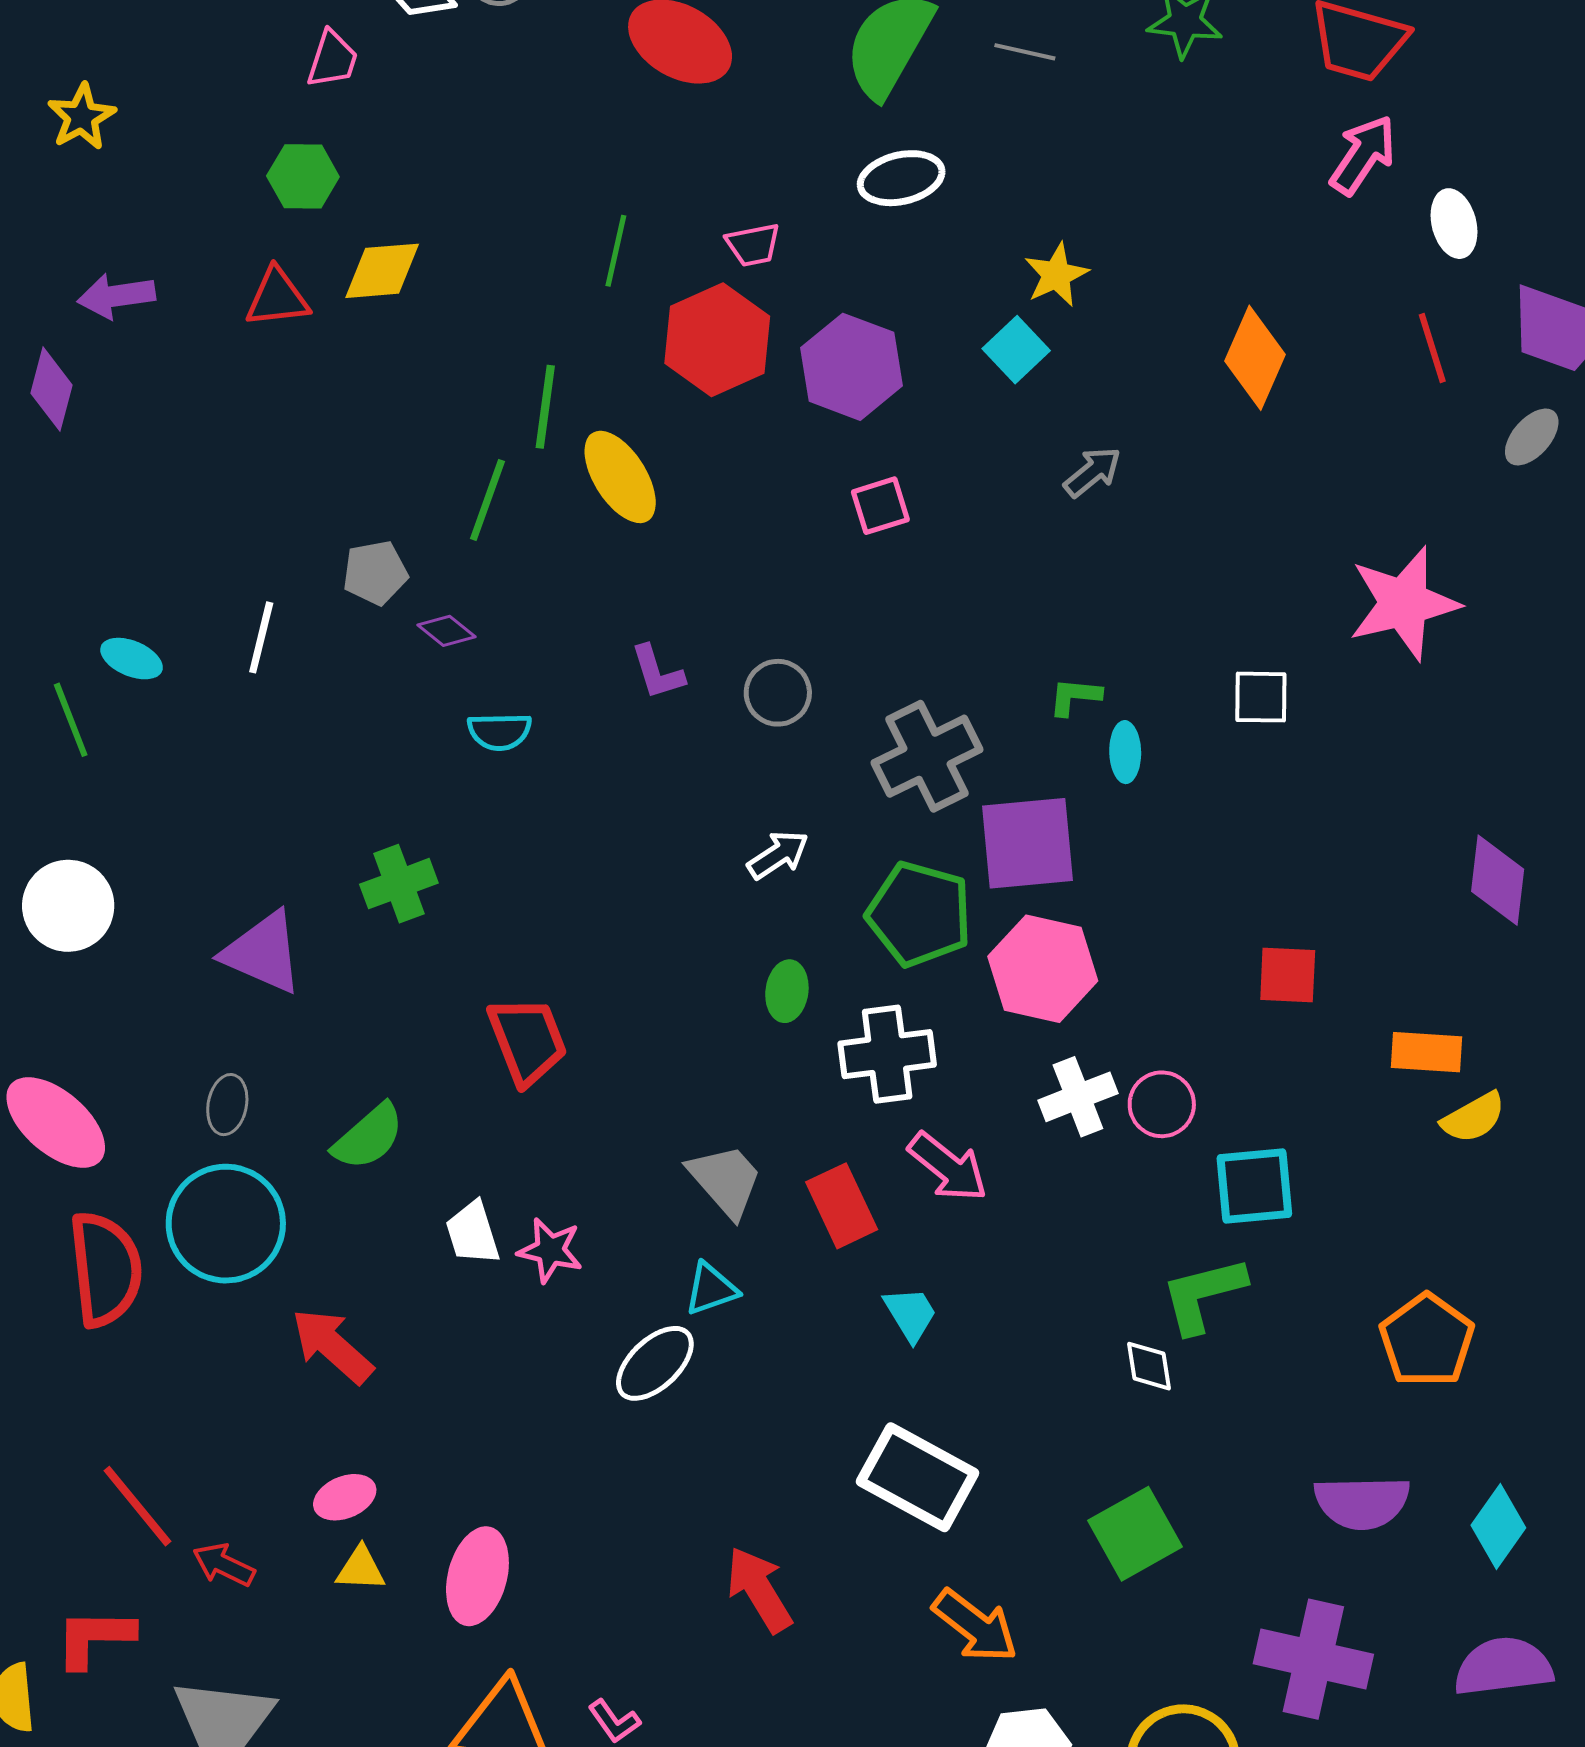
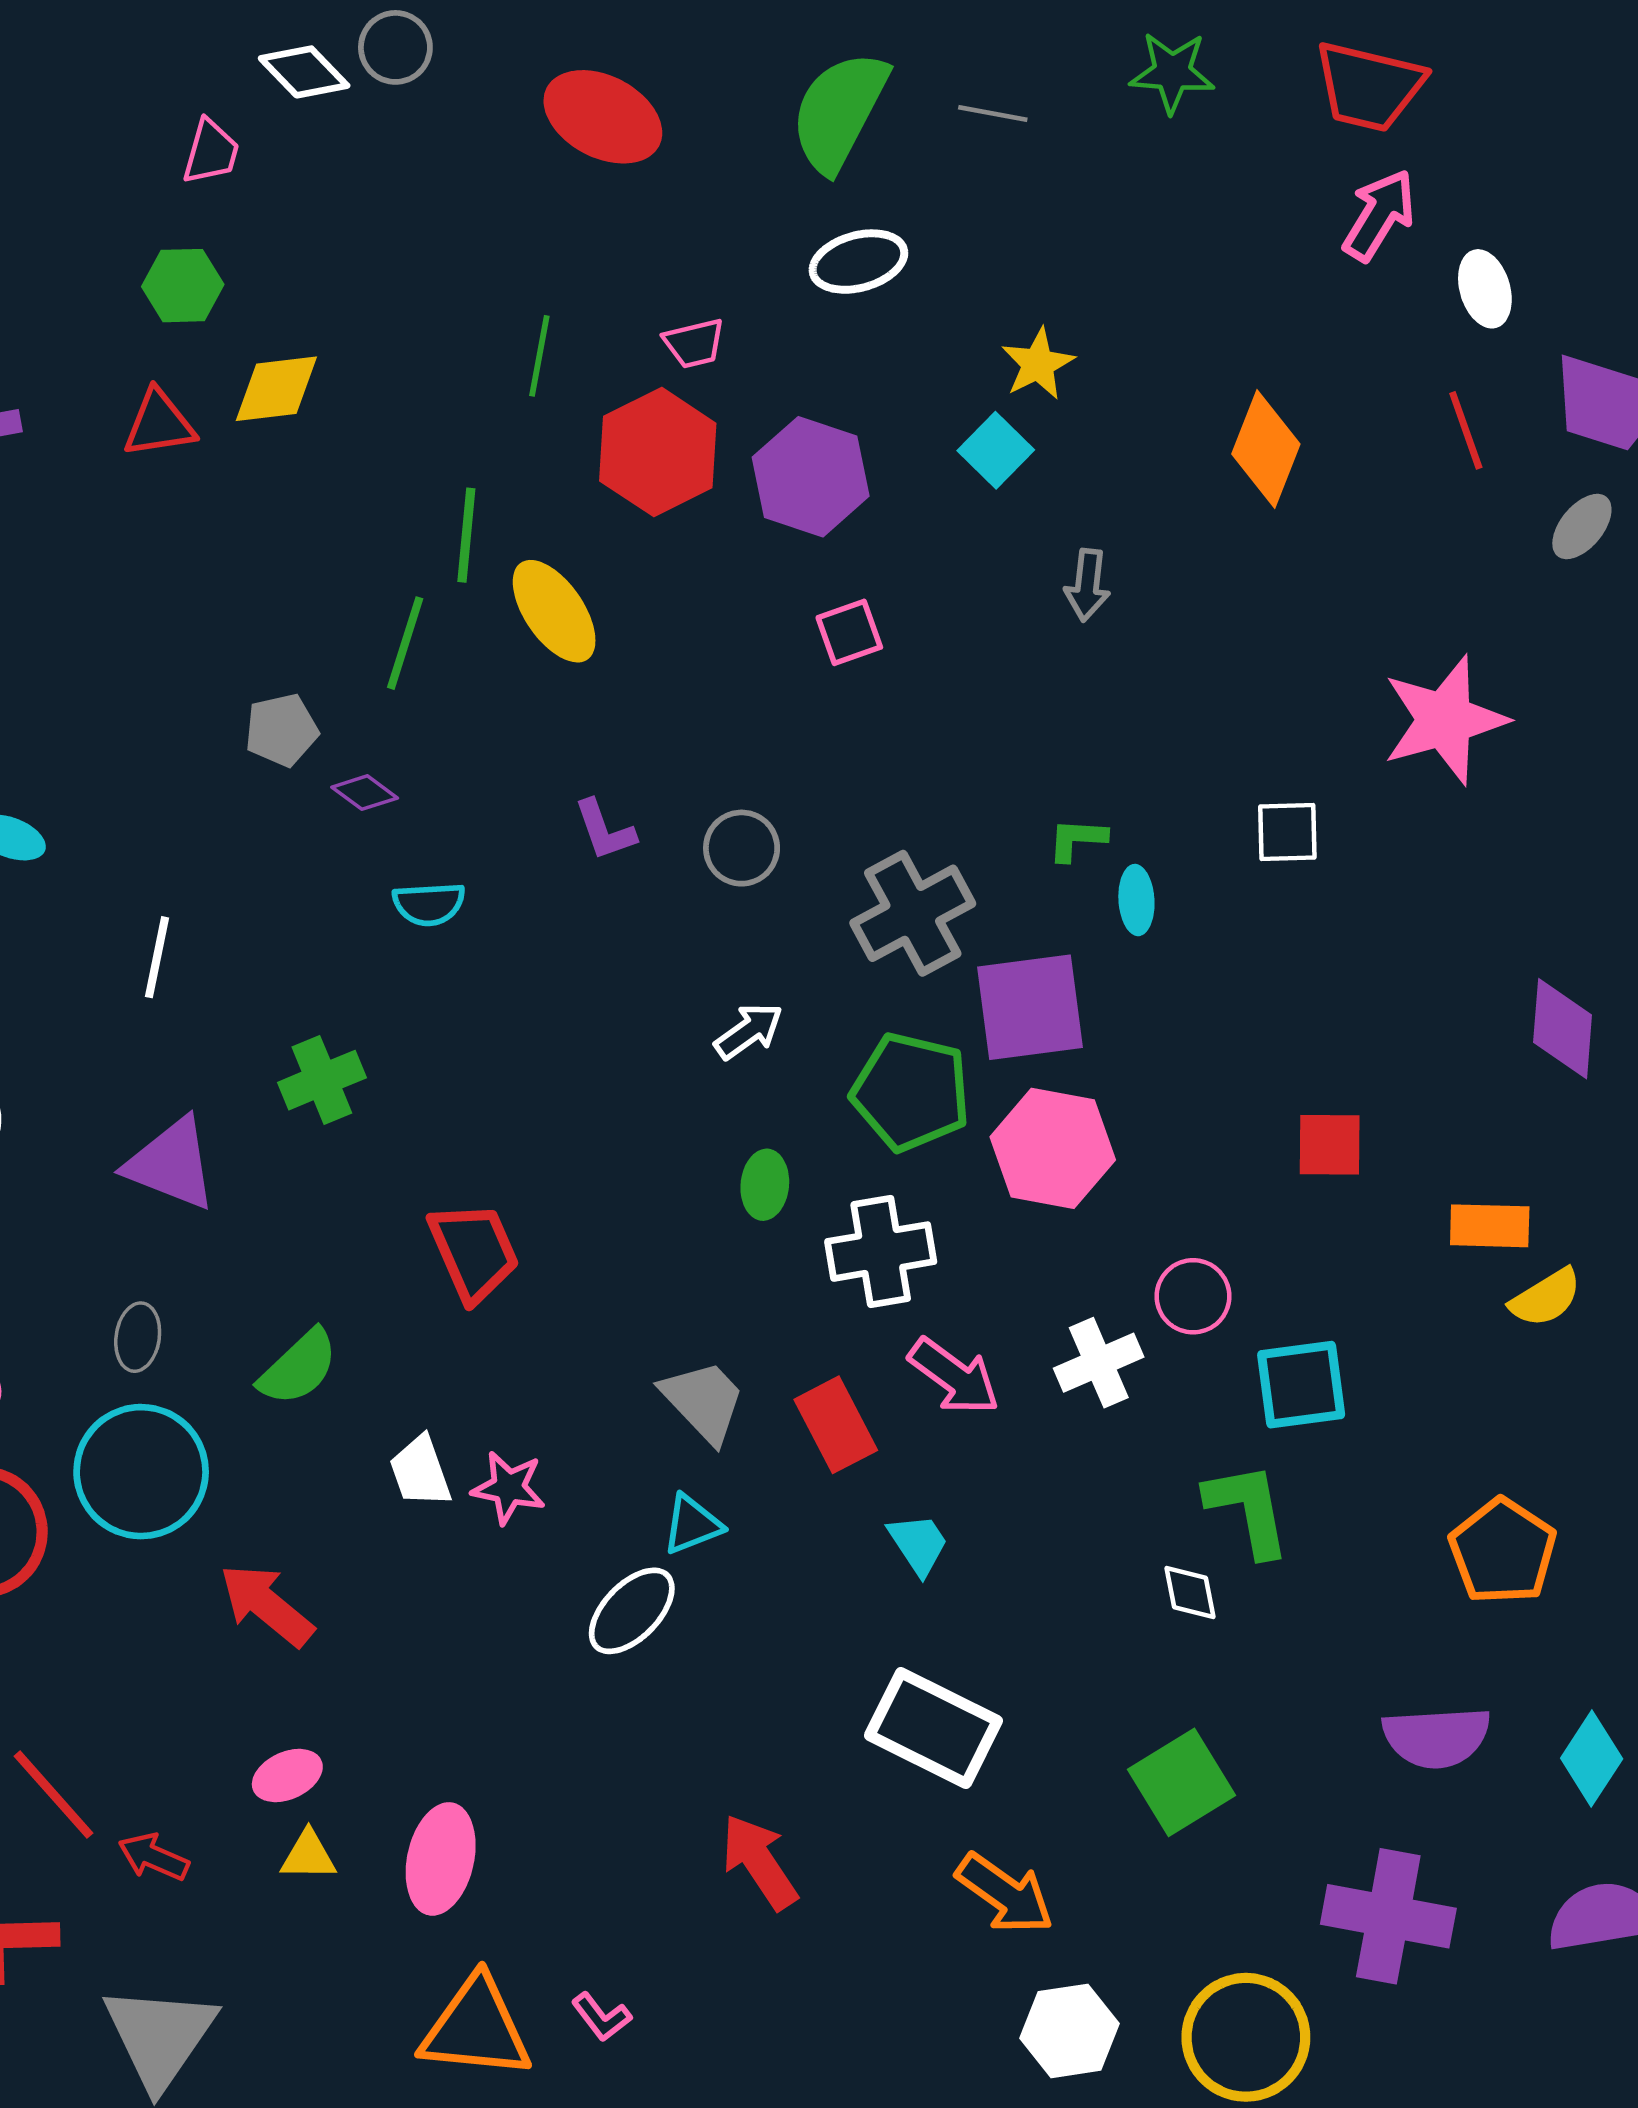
gray arrow: (1092, 472) -> (1087, 585), turned 138
white line: (261, 637) -> (157, 957), moved
white cross: (1078, 1097) -> (1099, 1363), moved
green L-shape: (1203, 1295) -> (1248, 1509), turned 96

